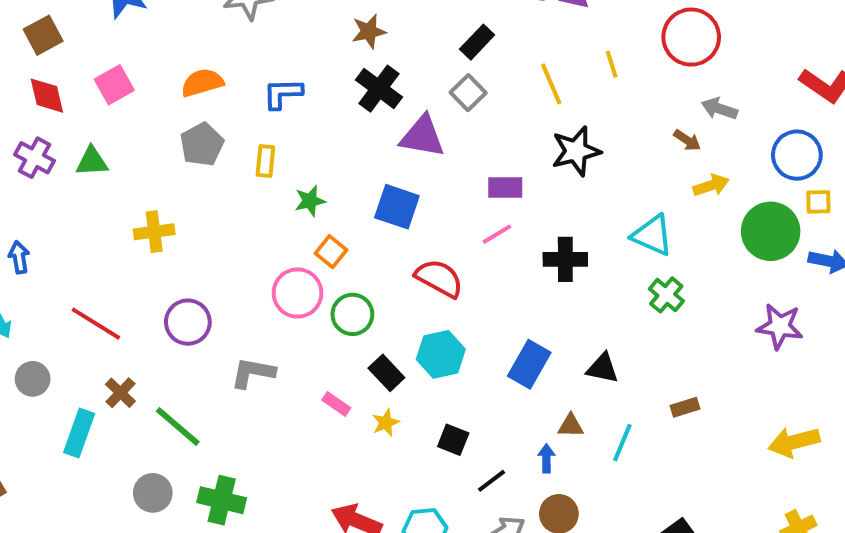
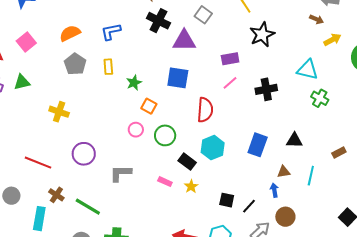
yellow cross: (154, 232) -> (59, 112), turned 36
red semicircle: (439, 278) -> (205, 110), turned 75
pink circle: (297, 293) -> (136, 130), size x0.6
black square: (453, 440) -> (227, 200), moved

